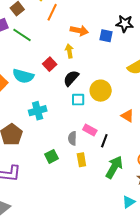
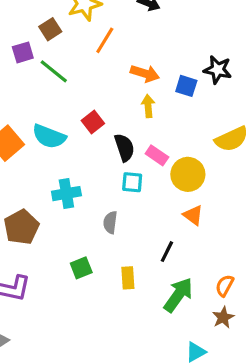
yellow arrow: (69, 51) -> (148, 106), moved
black semicircle: (71, 78) -> (124, 147), turned 114
yellow circle: (101, 91) -> (188, 174), moved
orange triangle: (127, 116) -> (193, 215), moved
pink rectangle: (90, 130) -> (157, 155), moved
gray semicircle: (72, 138) -> (110, 222), moved

